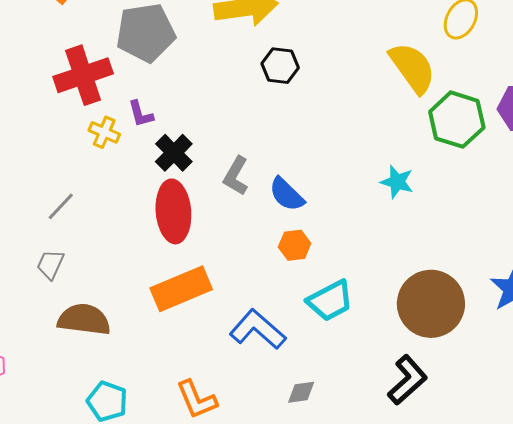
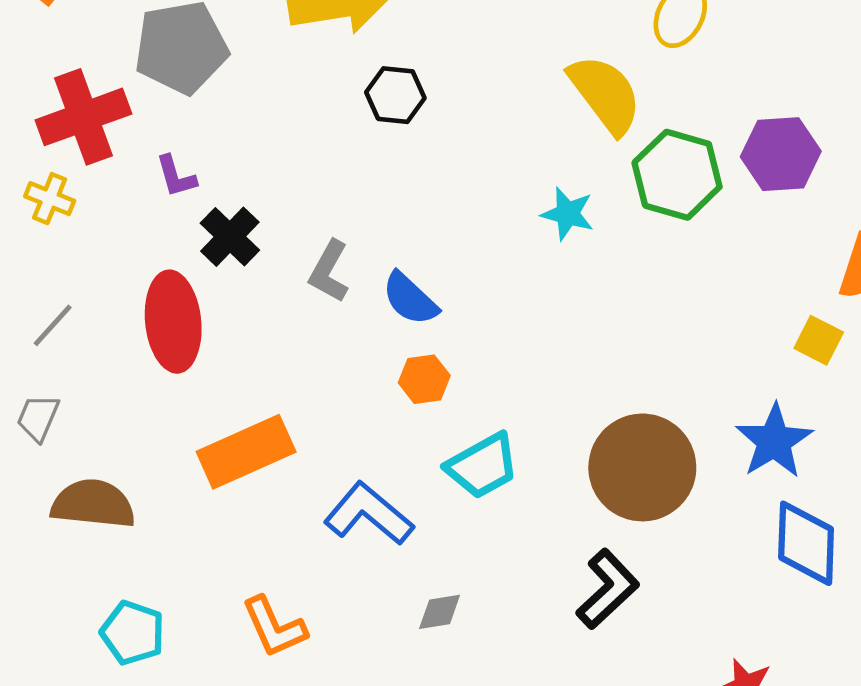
yellow cross: (104, 132) -> (50, 199), moved
cyan star: (397, 182) -> (568, 214), moved
red ellipse: (173, 211) -> (173, 322), moved

